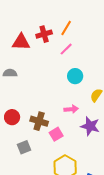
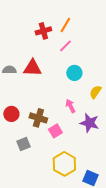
red triangle: (21, 42) -> (32, 68), moved
pink arrow: (71, 109) -> (70, 106), turned -112

